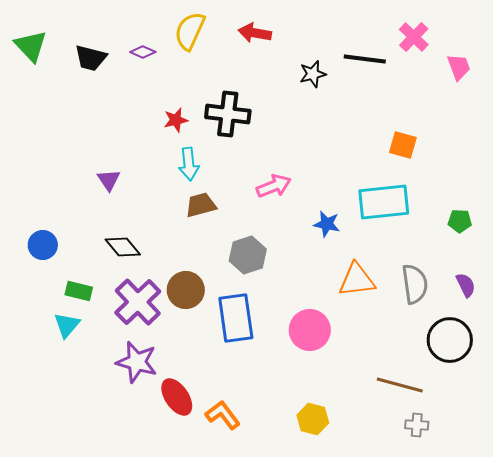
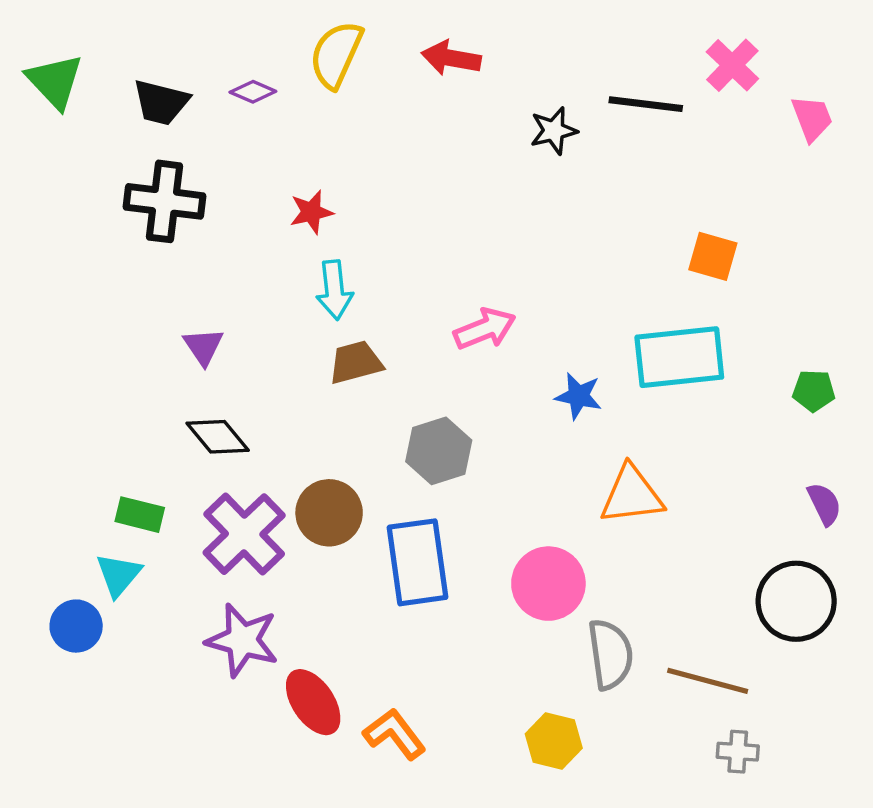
black cross: (228, 114) -> (165, 201), moved
purple triangle: (109, 180) -> (203, 347), moved
blue circle: (43, 245) -> (76, 626), moved
gray semicircle: (415, 284) -> (610, 654), moved

